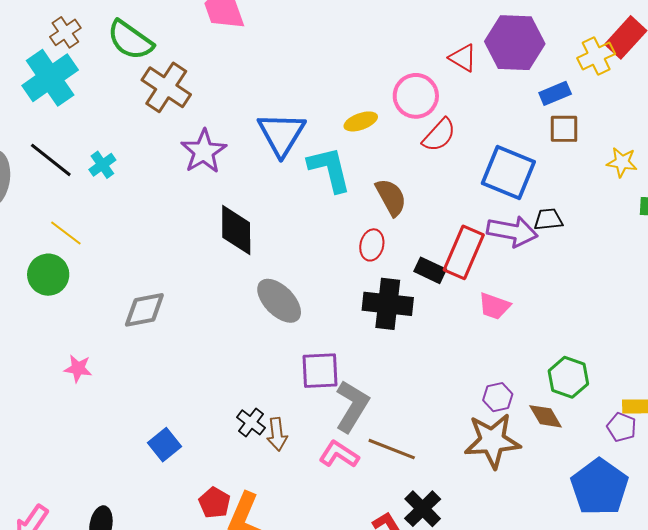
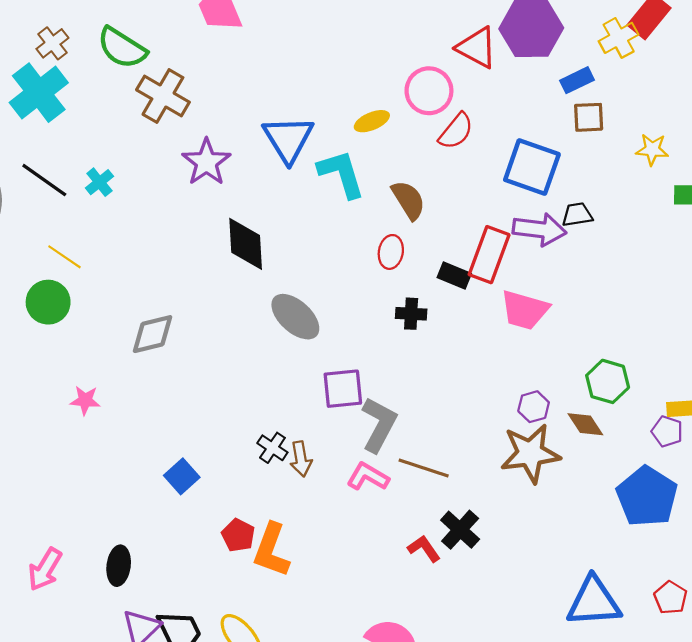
red triangle: (463, 58) -> (477, 48), size x1.4
black cross: (388, 304) -> (411, 314), size x0.6
pink trapezoid: (494, 306) -> (525, 310), size x1.4

